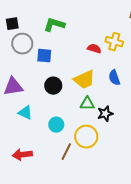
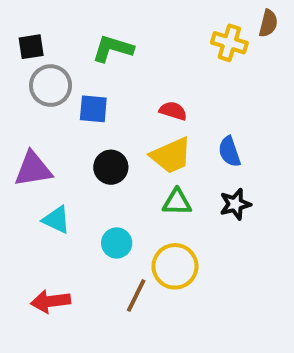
yellow cross: (114, 42) -> (229, 43), moved
red semicircle: (94, 49) -> (173, 111), moved
black star: (105, 114) -> (235, 204), moved

